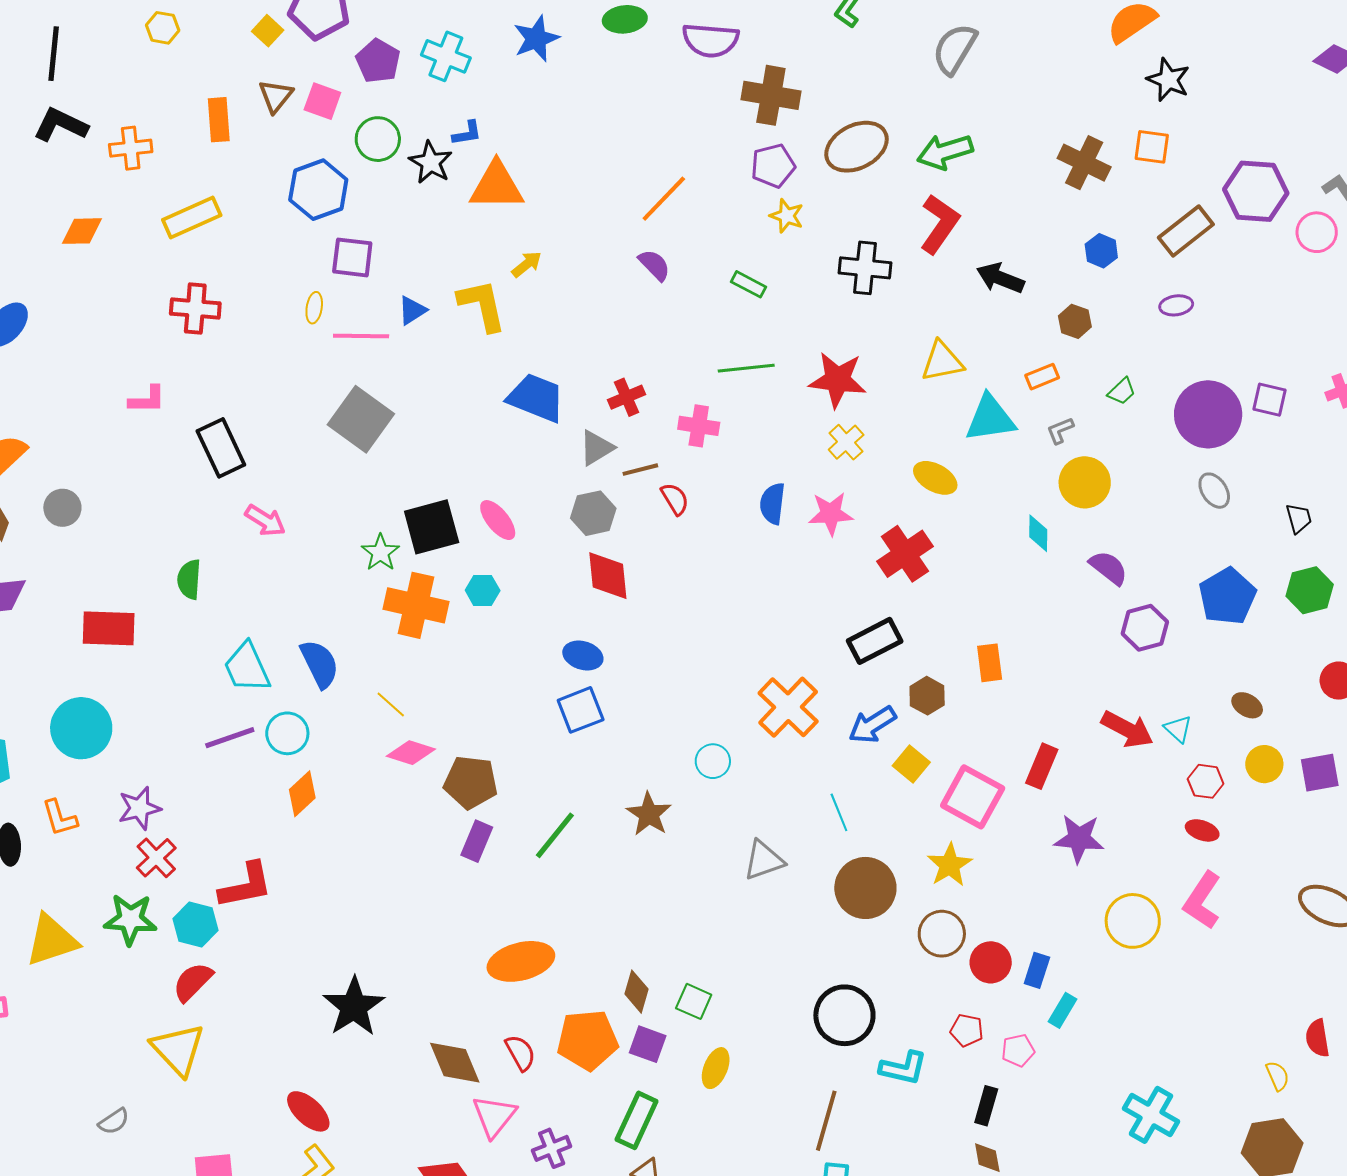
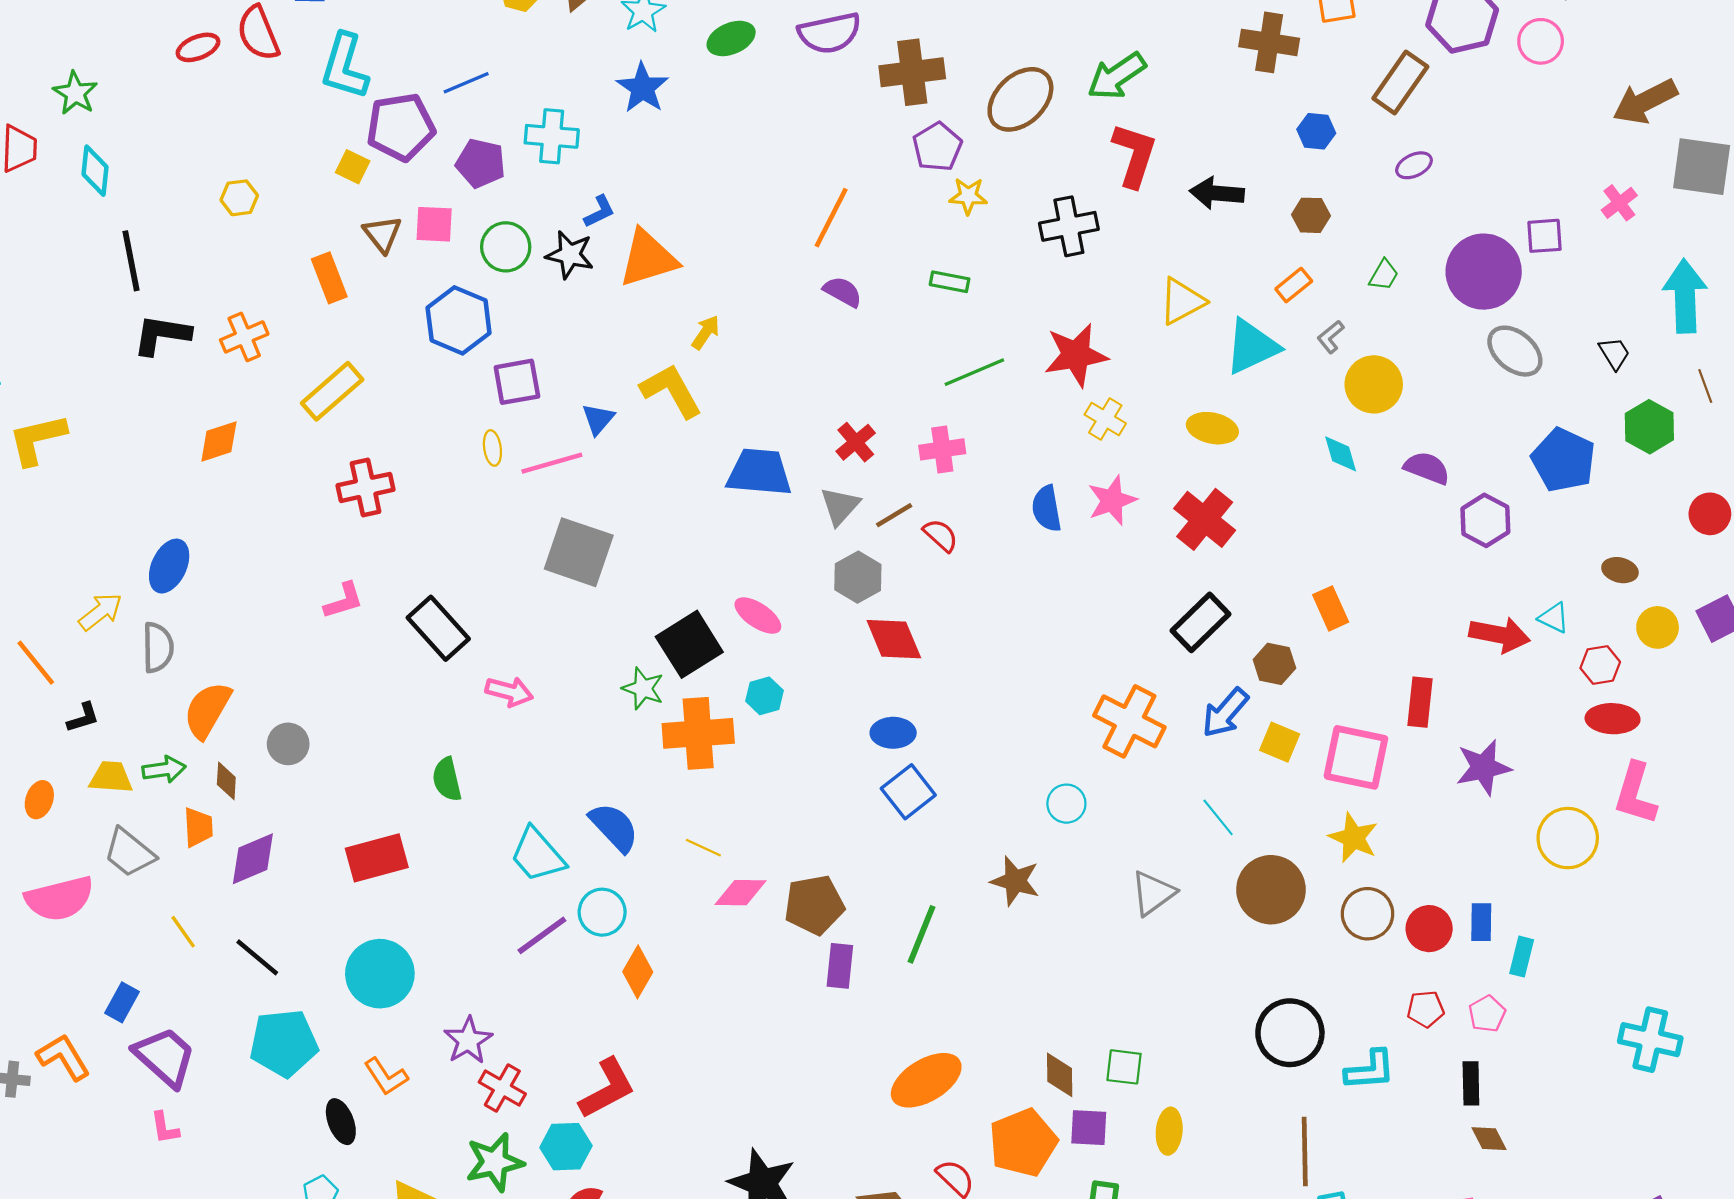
gray ellipse: (1214, 491) -> (1515, 351), size x1.4
red ellipse: (1202, 830) -> (1613, 719), size x1.4

